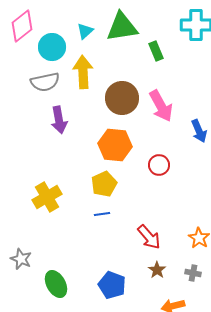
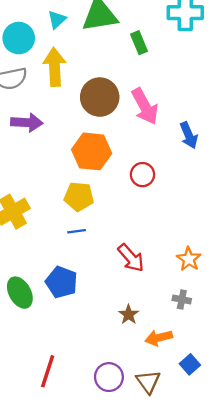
purple arrow: (59, 120) -> (27, 123), turned -76
yellow pentagon: (104, 184) -> (79, 197), turned 30
brown star: (157, 270) -> (129, 315), moved
green ellipse: (56, 284) -> (20, 293), moved
blue pentagon: (112, 285) -> (61, 282), moved

